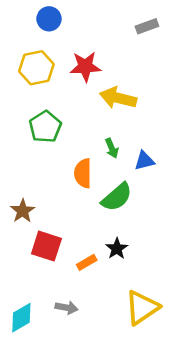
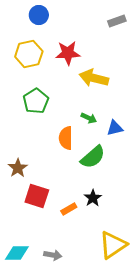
green arrow: (112, 148) -> (89, 118), turned -42
gray arrow: (67, 308) -> (53, 255), moved
cyan diamond: (21, 318) -> (17, 253), turned 30

